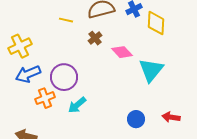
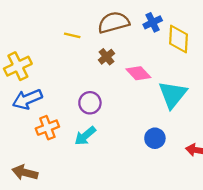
purple circle: (64, 77) -> (90, 103), moved, size x0.7
blue circle: (136, 119) -> (155, 138), moved

